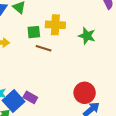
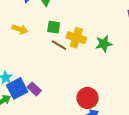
yellow cross: (55, 25) -> (76, 38), moved
green star: (87, 36) -> (104, 44), turned 30

